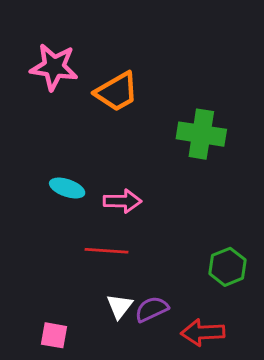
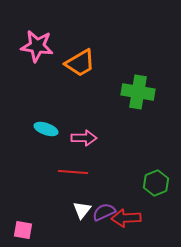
red arrow: (203, 332) -> (126, 218), moved
pink square: (54, 335) -> (23, 230), moved

